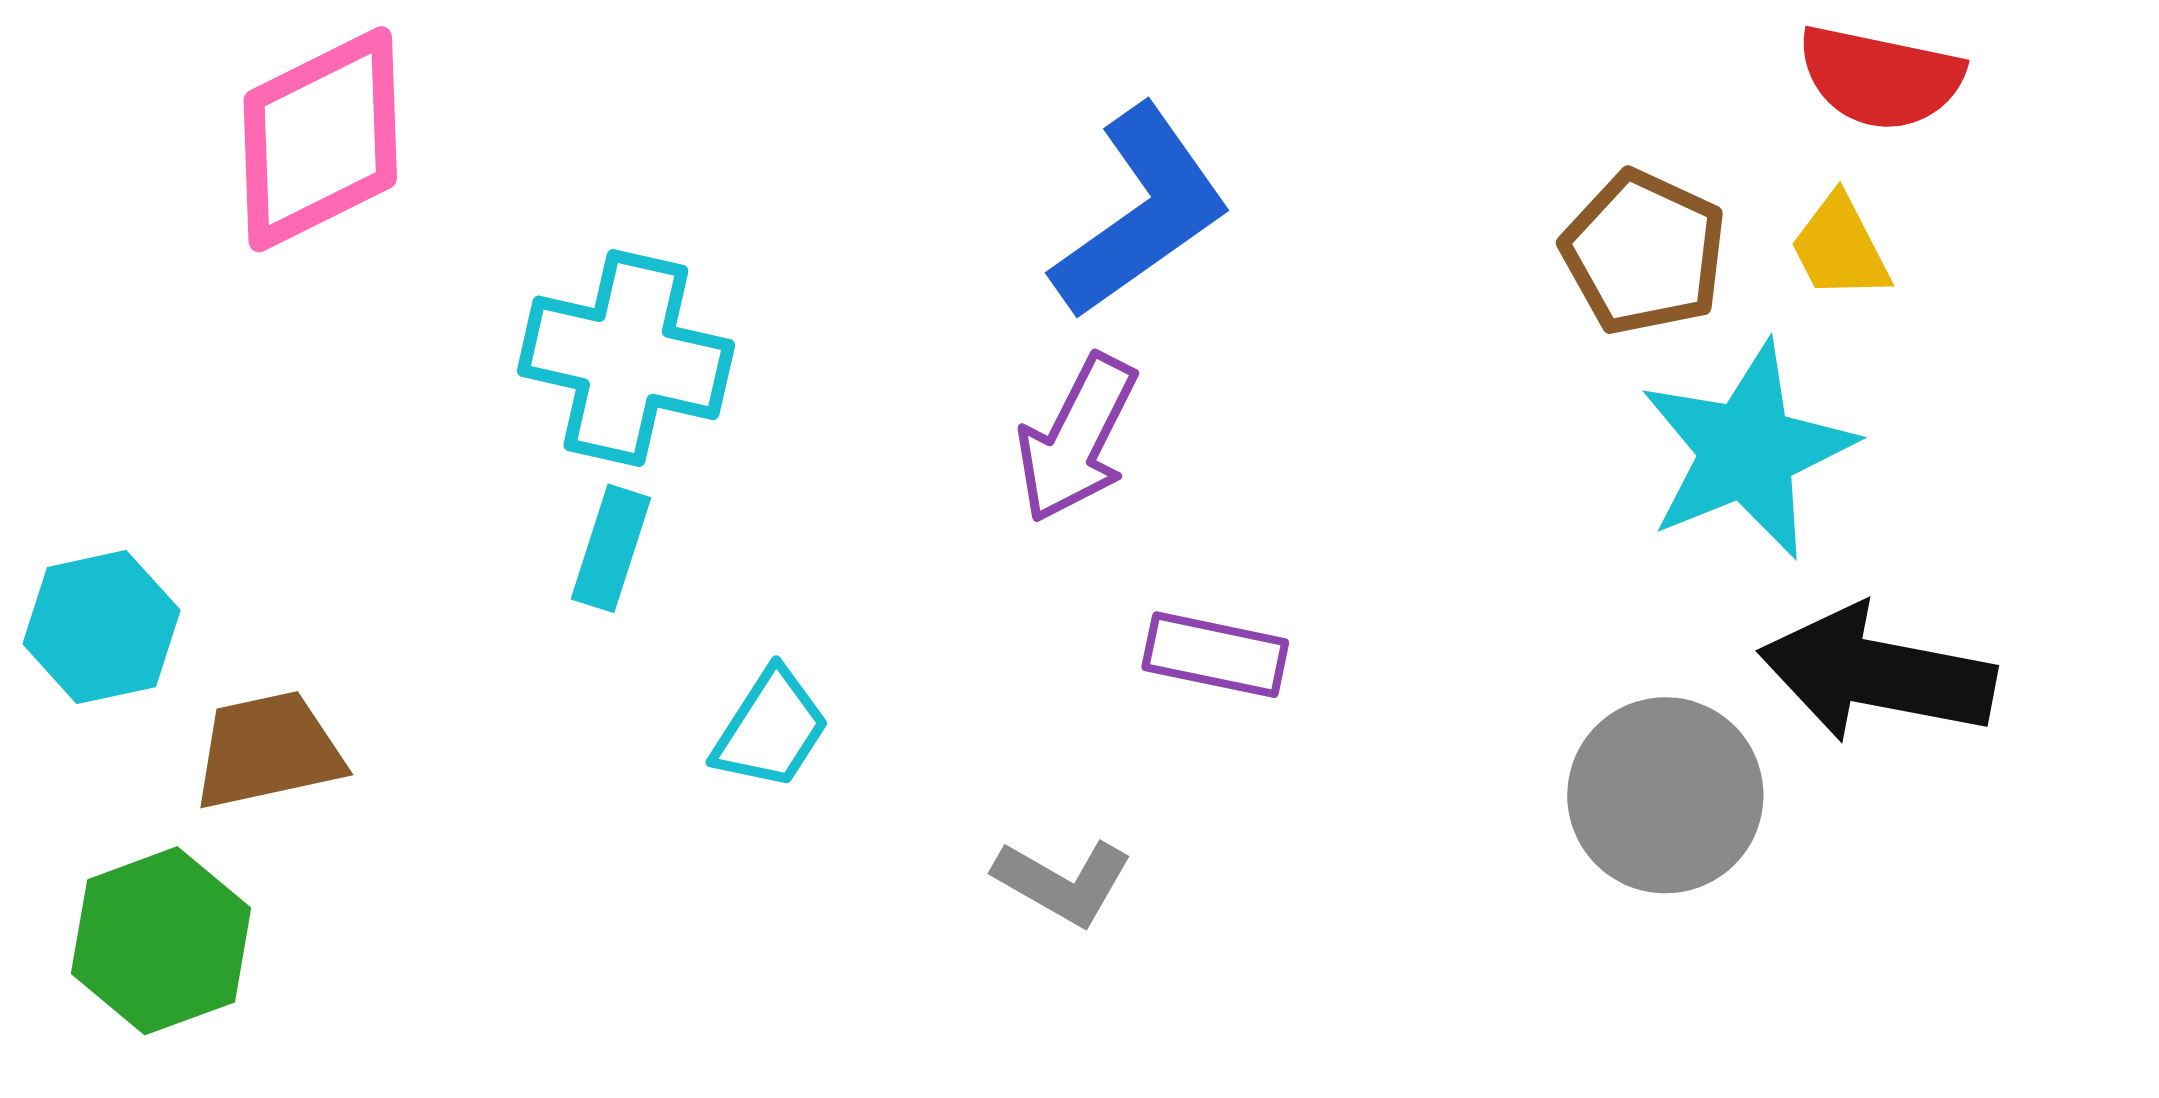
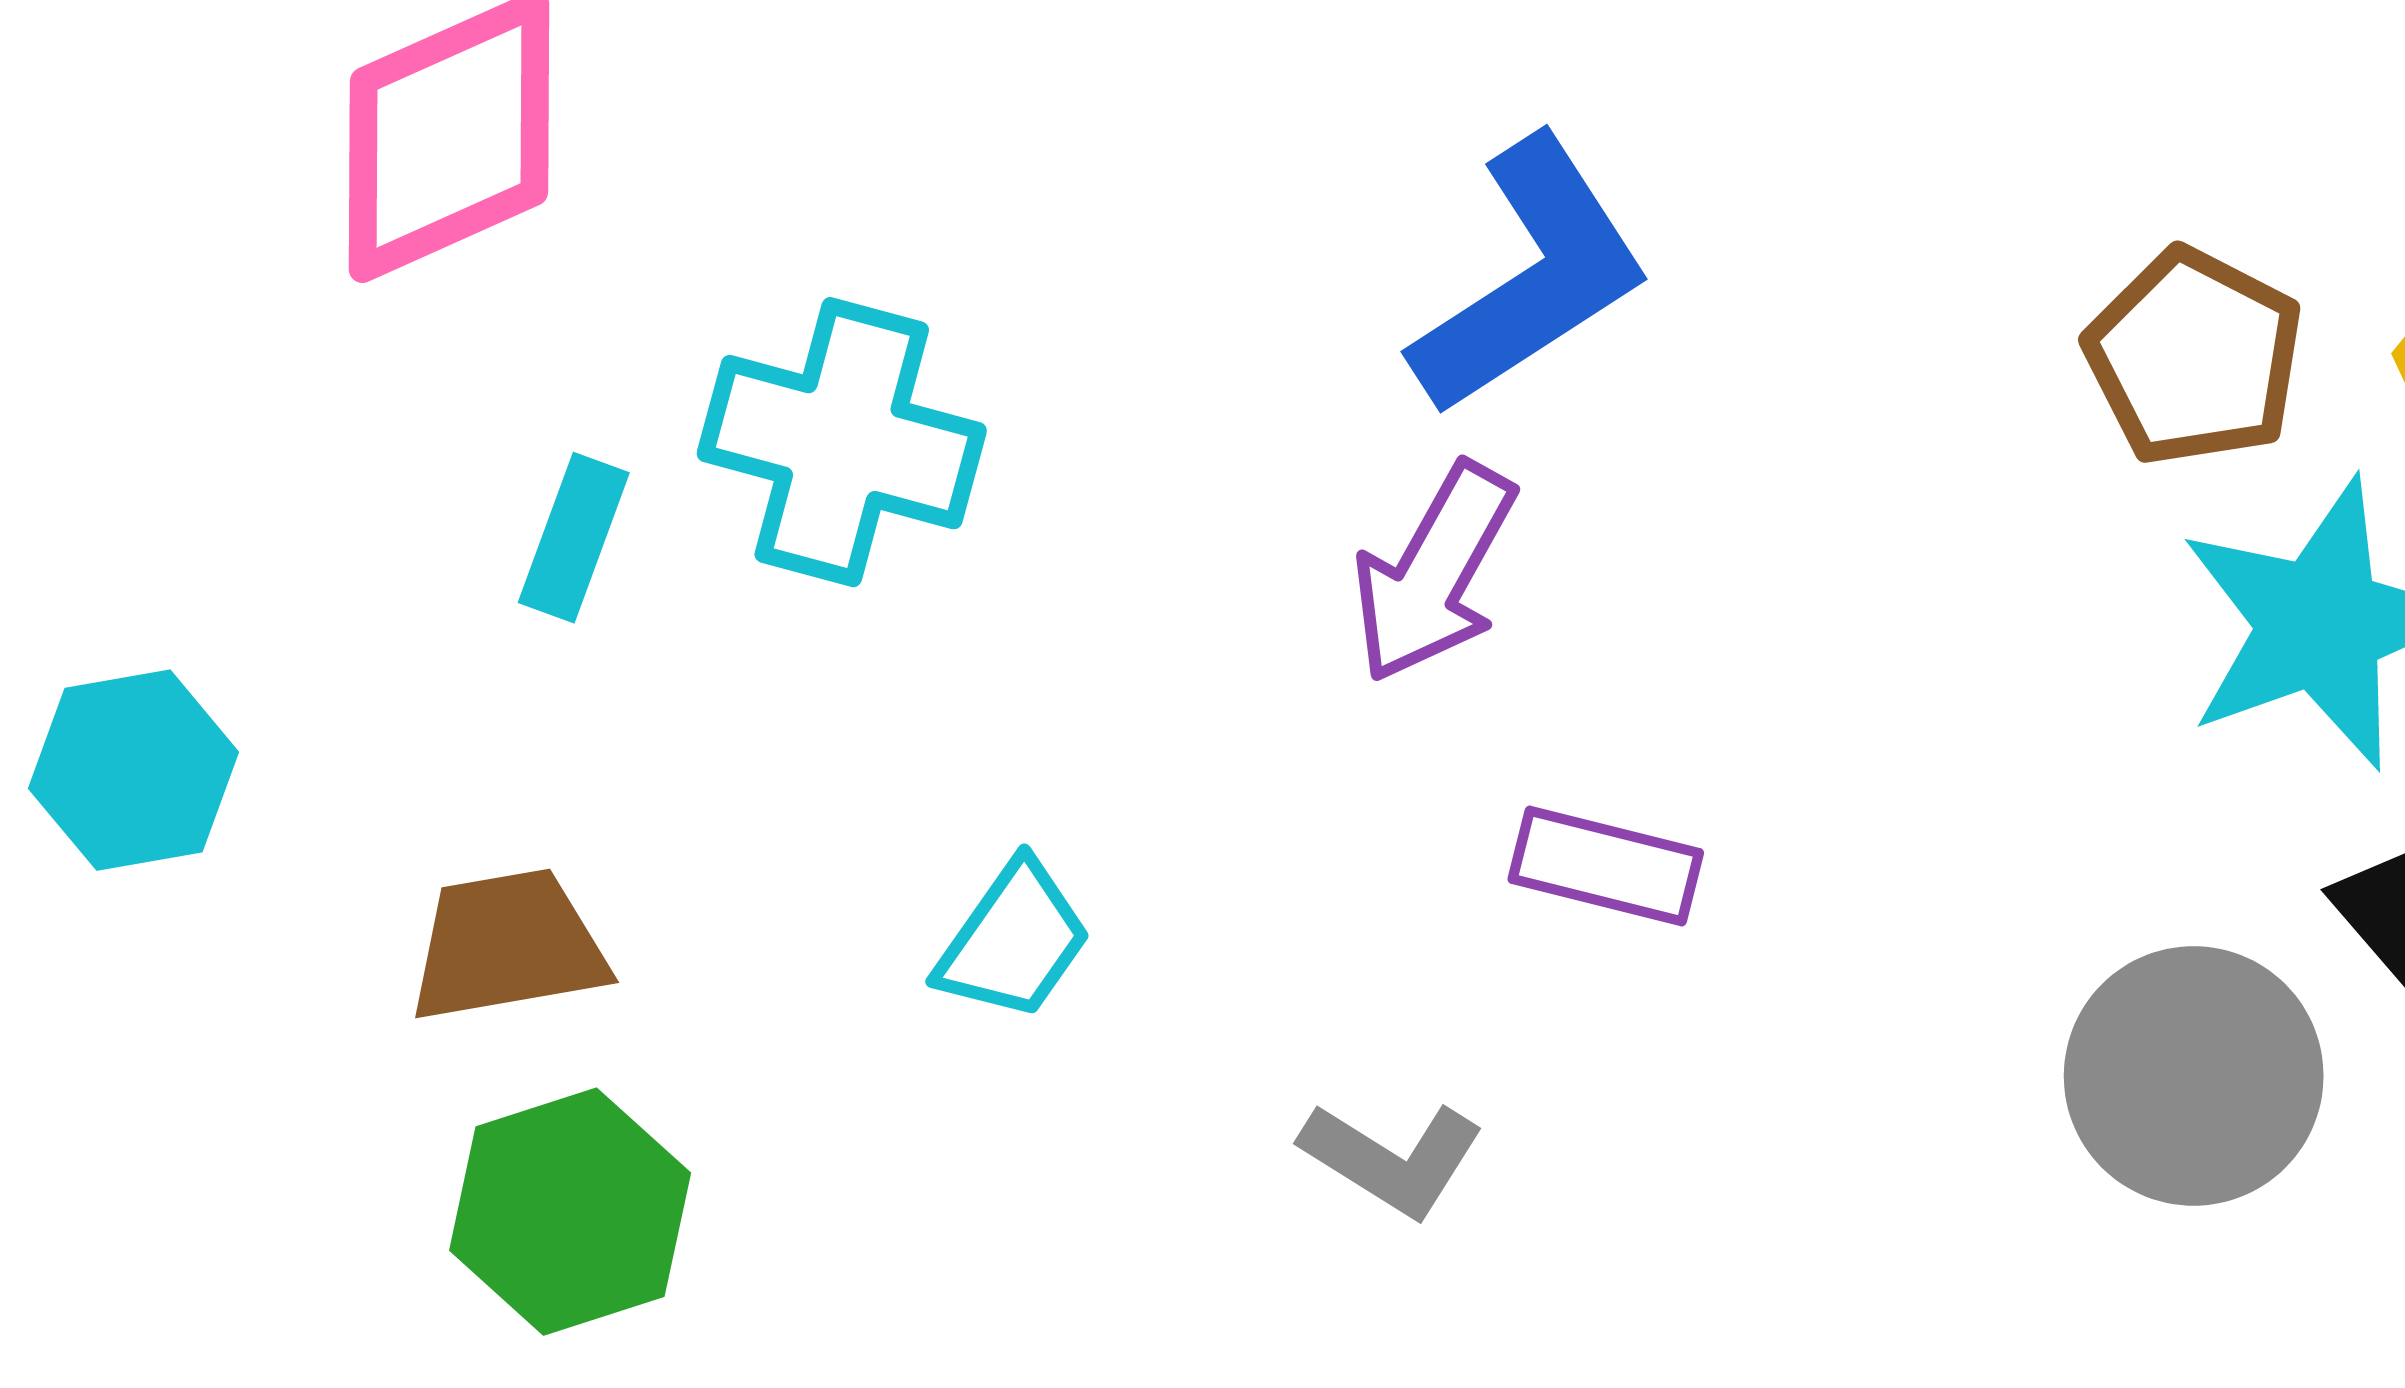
cyan rectangle: (611, 548) -> (574, 538), moved
brown trapezoid: (268, 751) -> (508, 946), moved
green hexagon: (161, 941) -> (570, 1212), moved

